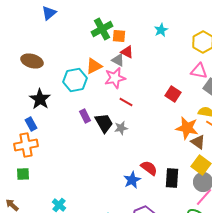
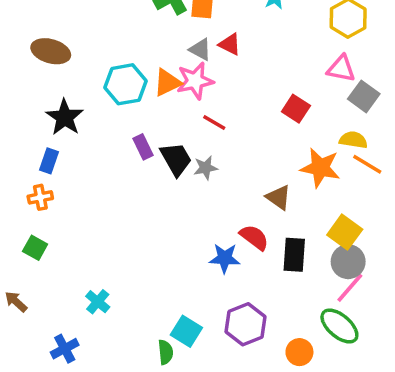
red triangle: (127, 52) -> (230, 44), moved
orange triangle: (94, 66) -> (167, 83), moved
blue rectangle: (31, 124) -> (49, 161), turned 48
brown triangle: (198, 142) -> (279, 197), moved
orange cross: (26, 145) -> (40, 197), size x0.6
green square: (23, 174) -> (35, 248), turned 32
blue star: (132, 180) -> (225, 258), turned 30

